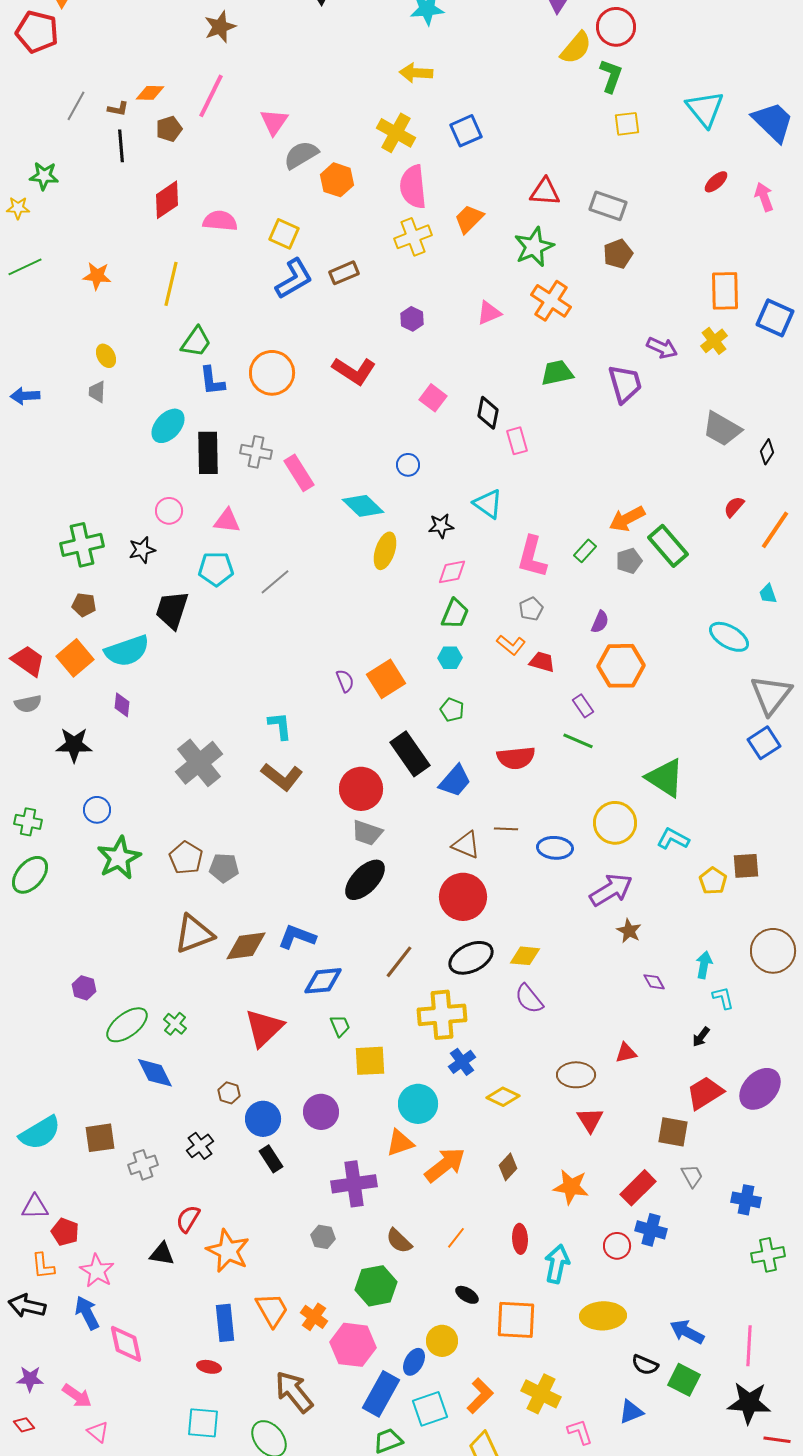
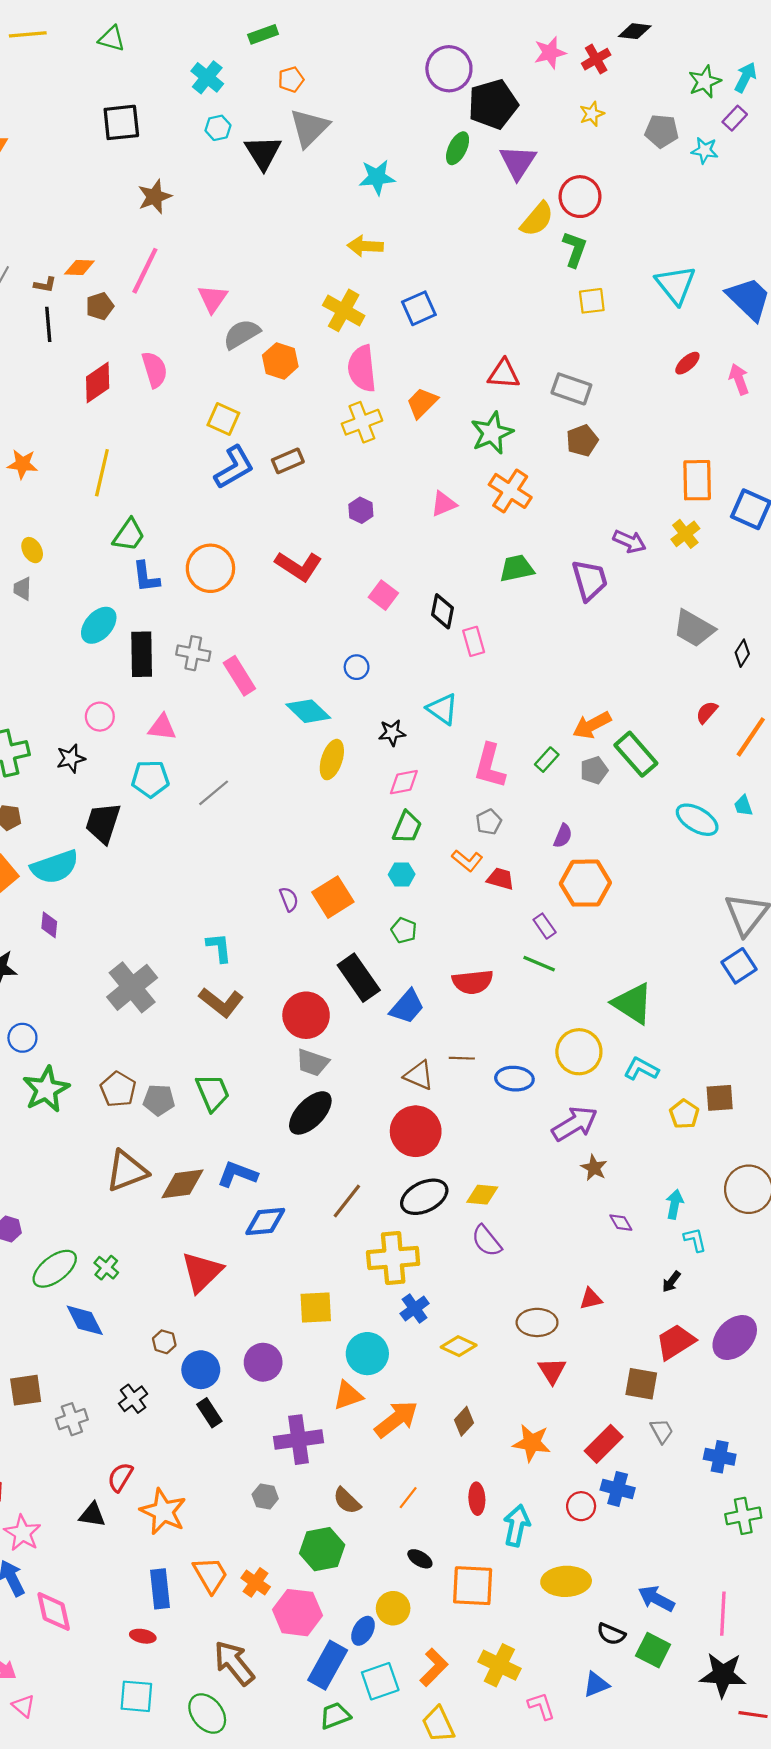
pink semicircle: (220, 221) -> (155, 370), moved, turned 68
cyan ellipse: (729, 637) -> (697, 820), moved
green trapezoid: (340, 1026) -> (213, 1093), moved, size x1.6

